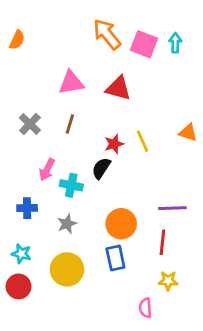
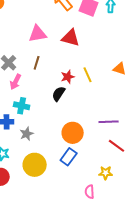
pink arrow: (47, 170) -> (16, 82), moved
cyan cross: (71, 185) -> (22, 106), moved
gray star: (67, 224) -> (27, 134), moved
red line: (162, 242) -> (117, 146), moved, turned -60
blue rectangle: (115, 258) -> (69, 157), turned 48

